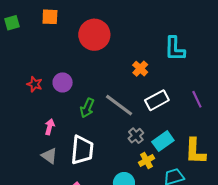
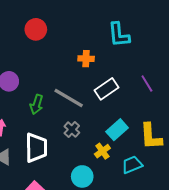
red circle: (94, 35) -> (36, 29), size x0.7
orange cross: (140, 69) -> (86, 59), turned -35
gray cross: (136, 136) -> (72, 129), moved

